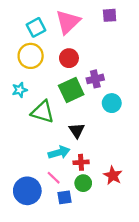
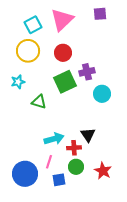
green triangle: (43, 112) -> (39, 102), size x0.7
black triangle: (77, 130) -> (88, 135), moved
red star: (113, 175) -> (103, 171), moved
pink line: (54, 178) -> (49, 162), turned 64

